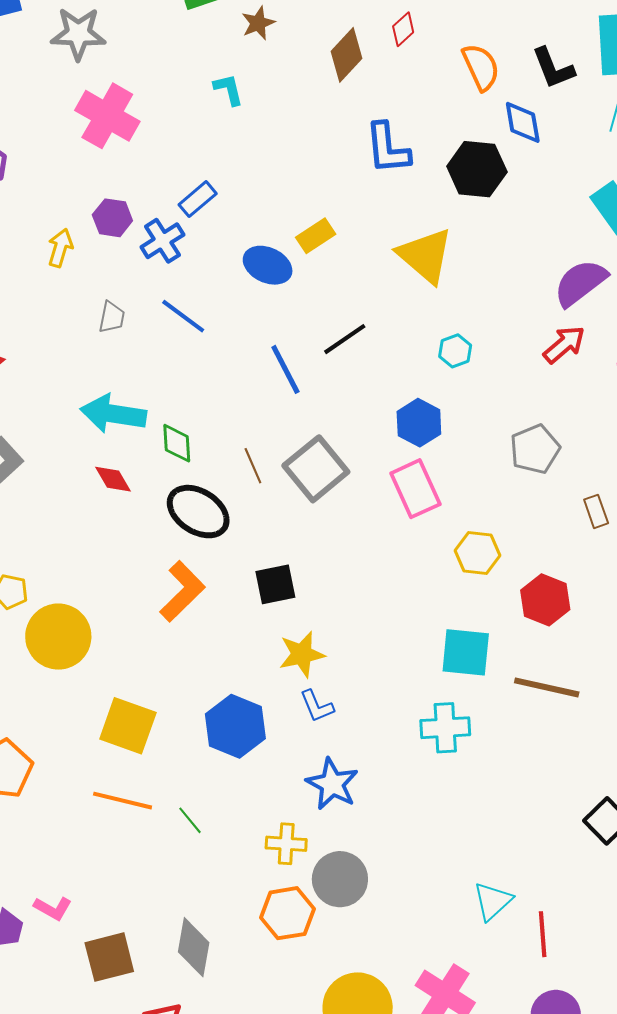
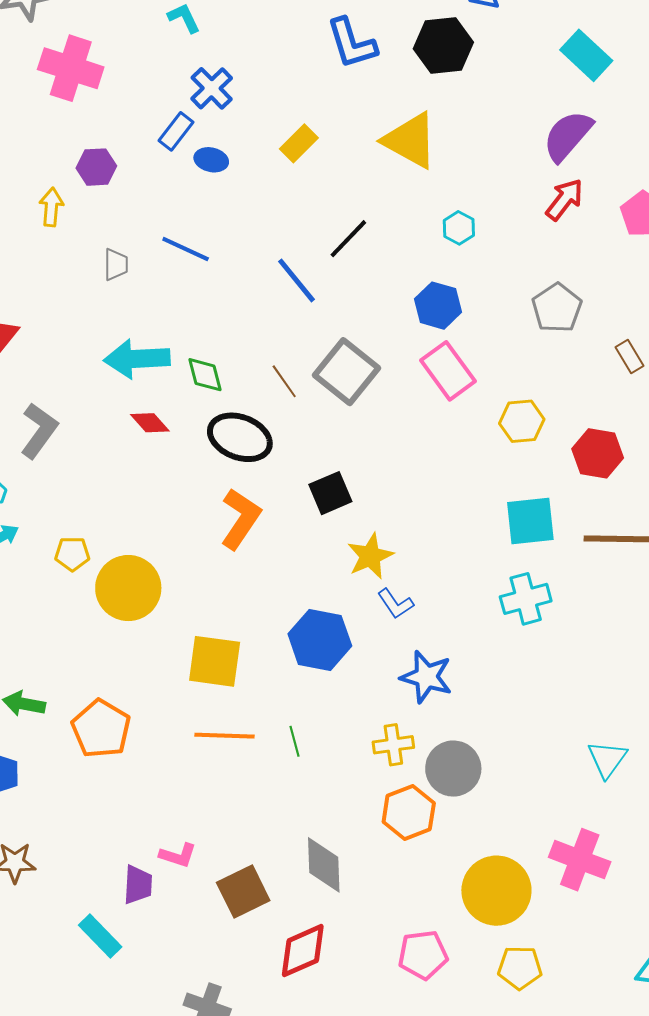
blue cross: (162, 241) -> (212, 88), moved
blue ellipse: (268, 265) -> (211, 160), moved, size x0.7
green line: (190, 820) -> (294, 741), turned 36

